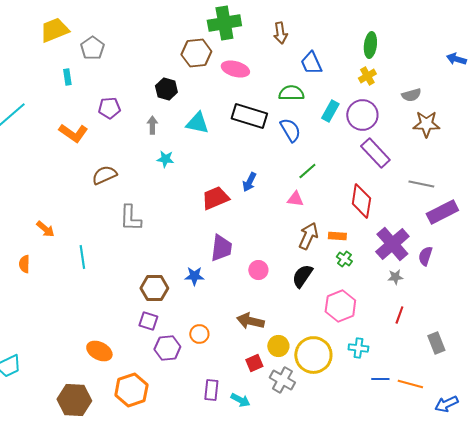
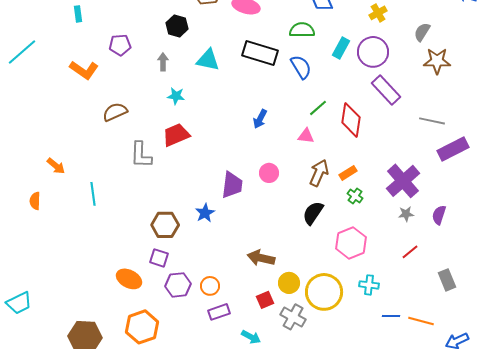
gray semicircle: (411, 95) -> (422, 32), turned 138
red trapezoid: (215, 198) -> (176, 135), moved
red diamond: (361, 201) -> (351, 120), moved
orange rectangle: (337, 236) -> (348, 173), turned -36
purple semicircle: (425, 256) -> (439, 215), moved
pink circle: (258, 270) -> (269, 173), moved
blue star: (194, 276) -> (205, 213), turned -30
red line: (399, 315) -> (410, 252), turned 30
orange circle: (199, 334) -> (210, 286), moved
orange ellipse: (99, 351) -> (129, 279), moved
purple rectangle: (211, 390) -> (219, 312), moved, turned 65

